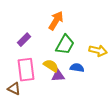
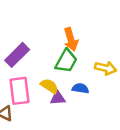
orange arrow: (56, 21) -> (71, 39), moved, turned 132
purple rectangle: (24, 40) -> (17, 55), size x1.5

